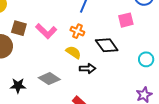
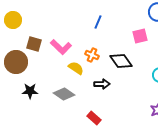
orange cross: (77, 31) -> (92, 55), moved
yellow semicircle: (73, 52) -> (76, 68), moved
black star: (18, 86) -> (30, 91), moved

